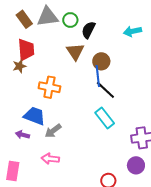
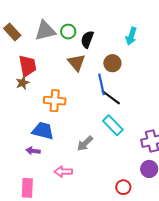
brown rectangle: (24, 19) -> (12, 32), moved
cyan arrow: (133, 31) -> (131, 36), turned -54
brown circle: (101, 61) -> (112, 63), moved
gray arrow: (53, 131) -> (85, 143), moved

